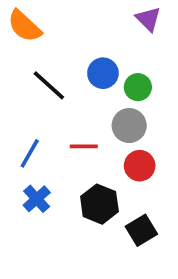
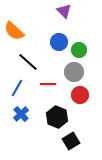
purple triangle: (148, 19) -> (64, 11), moved
orange semicircle: (24, 26) -> (14, 31), moved
black line: (49, 85) -> (28, 62), moved
black square: (141, 230) -> (71, 141), moved

